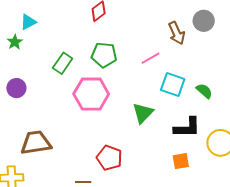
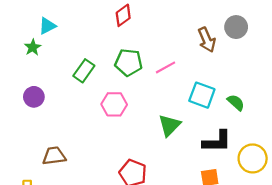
pink line: (150, 58) -> (166, 67), moved
pink hexagon: (91, 94) -> (114, 104), size x0.7
brown trapezoid: (36, 143) -> (54, 156), size x0.7

